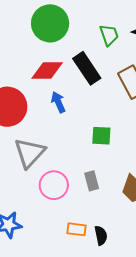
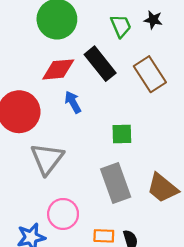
gray rectangle: (92, 181) -> (116, 183), size x1.8
pink circle: (54, 185) -> (63, 214), moved

